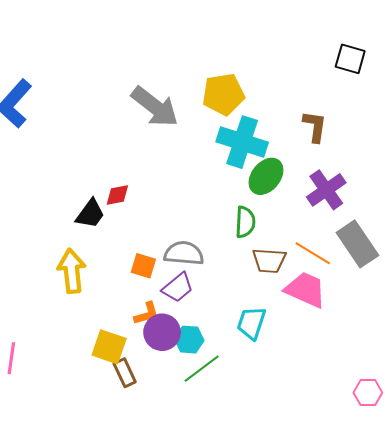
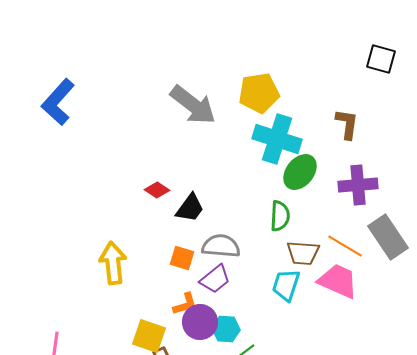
purple cross: (326, 190) -> (358, 185), turned 30
red diamond: (117, 195) -> (157, 190), turned 45
black trapezoid: (90, 214) -> (190, 208), moved
cyan trapezoid: (251, 323) -> (286, 285), moved

